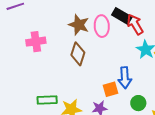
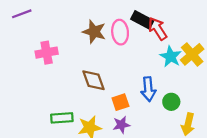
brown diamond: (78, 54) -> (93, 80), moved, turned -35
orange square: (111, 89) -> (120, 102), moved
green circle: (138, 103) -> (171, 102), moved

